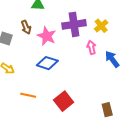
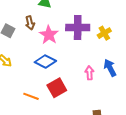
pink arrow: (91, 47) -> (89, 73), moved
orange line: (28, 95) -> (31, 96), moved
red square: (64, 101) -> (57, 88), moved

